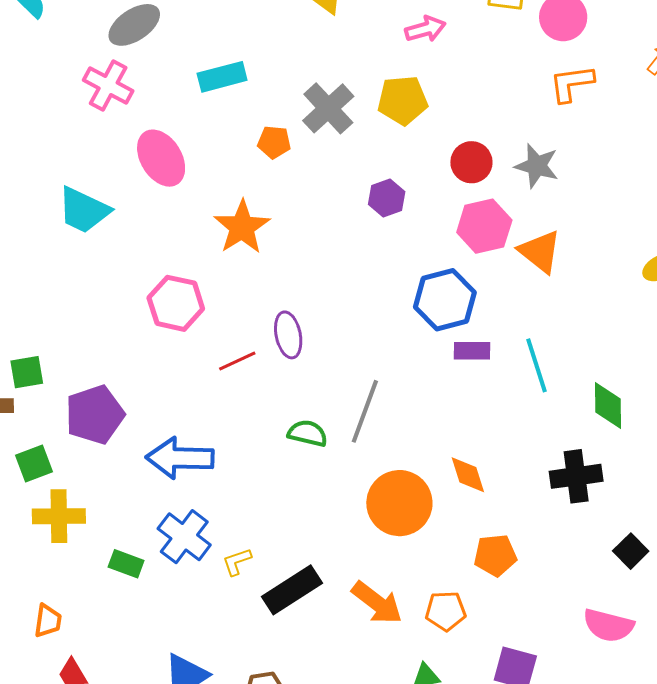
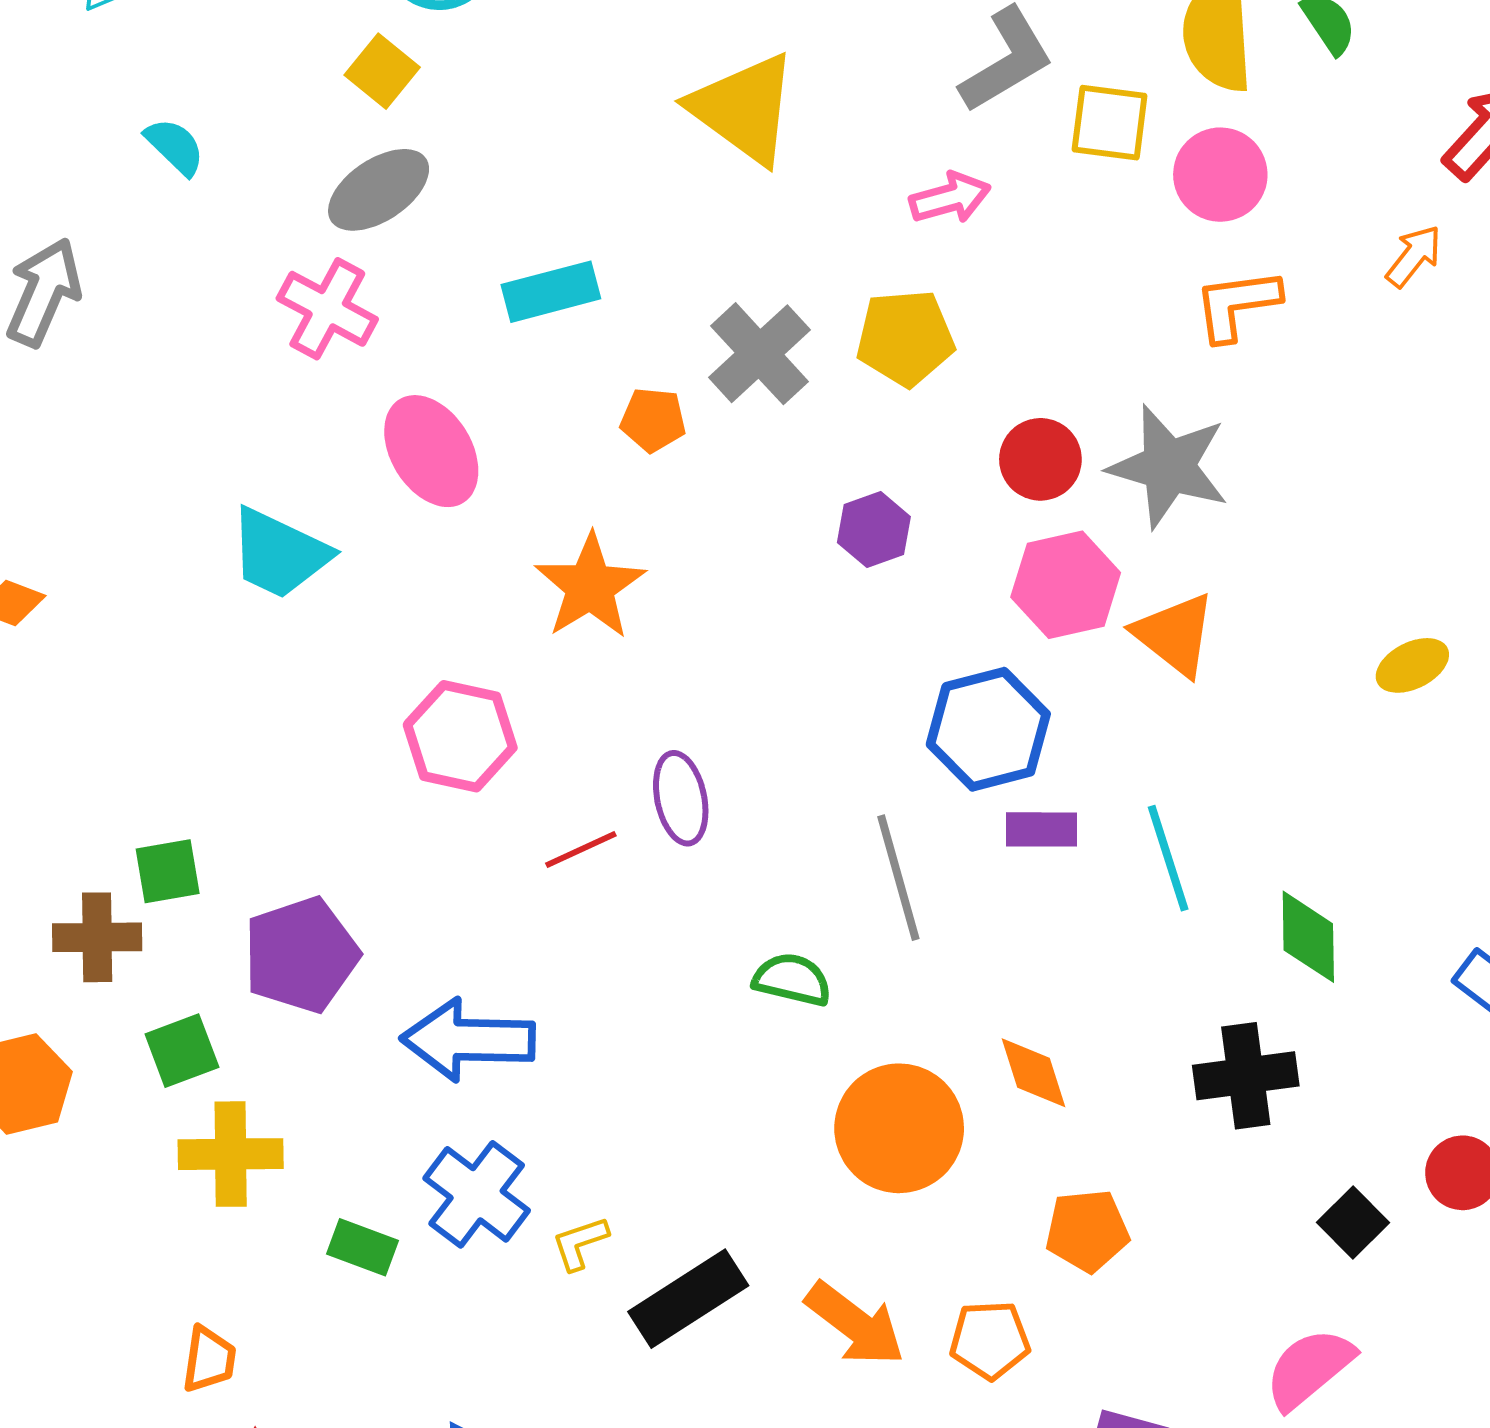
gray star: (537, 166) -> (1169, 466), size x1.4
gray line: (365, 411) -> (898, 878), moved, turned -36
green semicircle: (308, 433) -> (792, 980), moved
pink semicircle: (608, 625) -> (1309, 1368), turned 126

